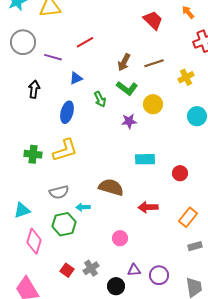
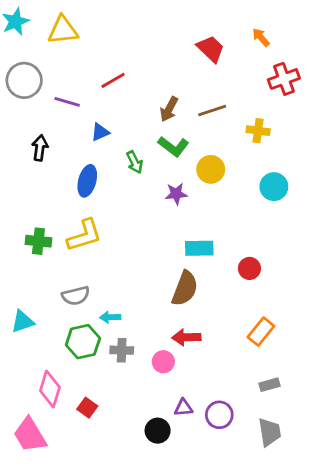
yellow cross: (186, 77) -> (258, 131), turned 35
brown semicircle: (111, 187) -> (185, 289), moved, turned 95
red arrow: (148, 207) -> (186, 337), moved
pink diamond: (34, 241) -> (50, 389), moved
gray rectangle: (195, 246) -> (270, 385), moved
gray cross: (91, 268) -> (122, 350), moved, turned 35

